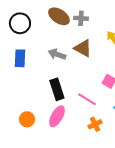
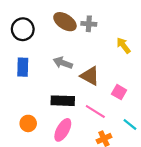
brown triangle: (83, 48) -> (90, 76), moved
black rectangle: (57, 89) -> (63, 101), turned -70
orange circle: (27, 119) -> (28, 123), moved

